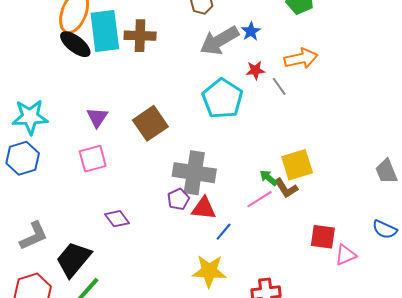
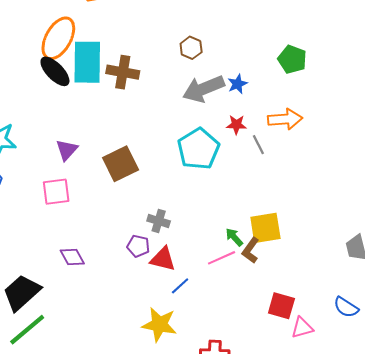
gray cross: (194, 173) -> (159, 221), size x0.5
brown L-shape: (286, 188) -> (251, 250), turned 60
purple pentagon: (178, 199) -> (138, 246), turned 30

